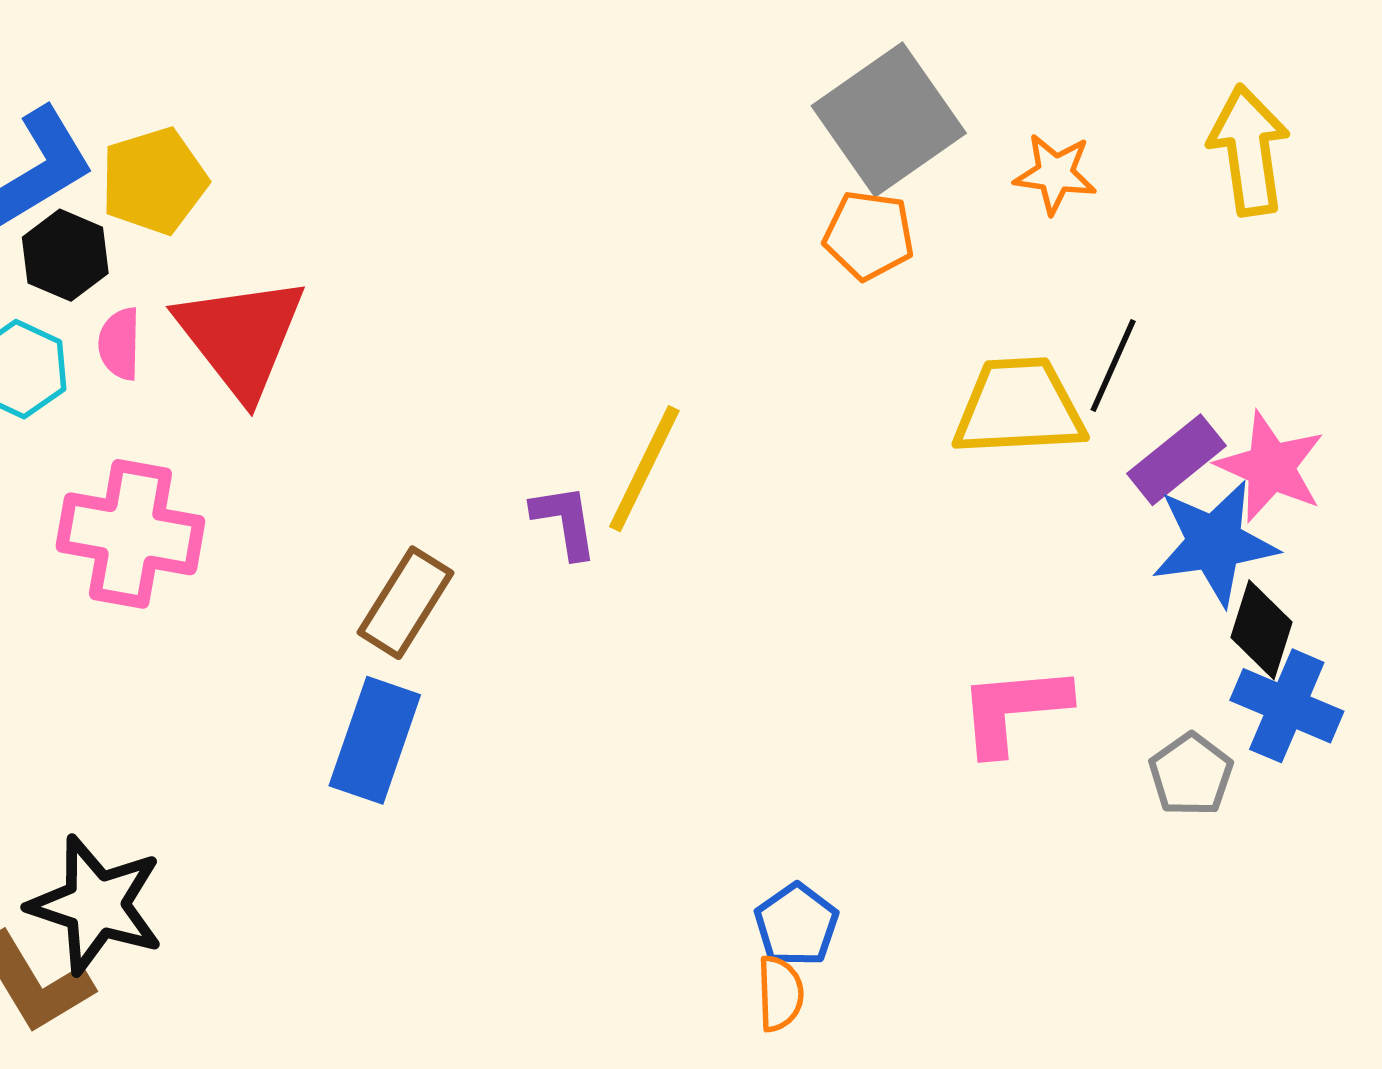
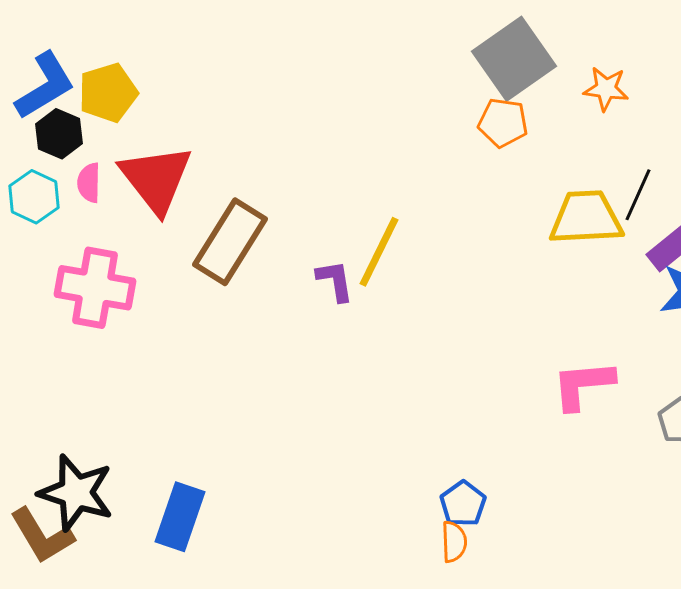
brown rectangle: (406, 603) -> (230, 242), moved, size x1.4
blue rectangle: (375, 740) -> (180, 517), moved

